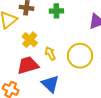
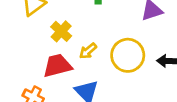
yellow arrow: (50, 54) -> (88, 51), turned -104

